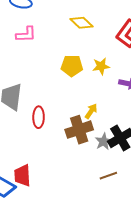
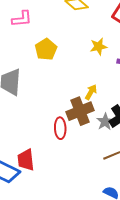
yellow pentagon: (72, 66) -> (46, 49), moved, turned -30
red ellipse: (39, 117) -> (60, 128), moved

